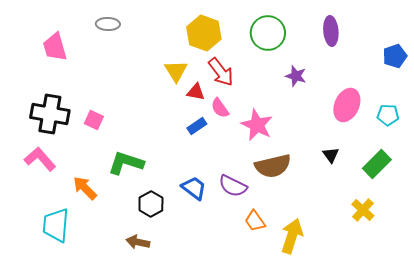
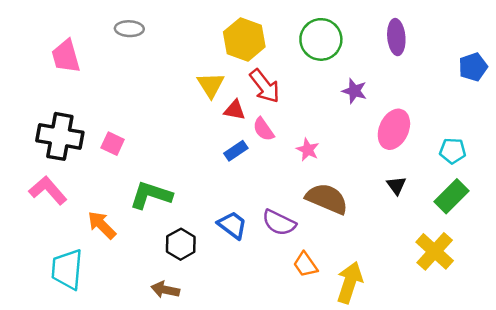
pink ellipse: (347, 105) -> (394, 129), moved
cyan pentagon: (388, 115) -> (453, 151), moved
pink star: (257, 125) -> (308, 150), size x0.6
brown semicircle: (273, 166) -> (327, 199), turned -144
yellow cross: (363, 210) -> (435, 251), size x1.4

